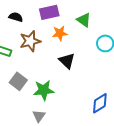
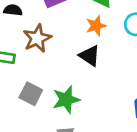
orange star: (60, 33) -> (96, 26), moved

